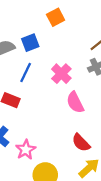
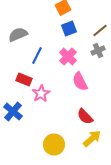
blue square: (30, 43) -> (69, 28), moved
pink star: (26, 150) -> (41, 94), moved

